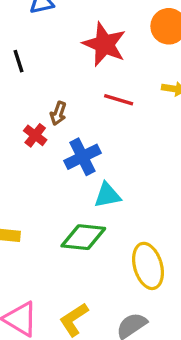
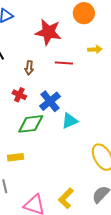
brown arrow: (58, 113) -> (29, 68), moved
green diamond: (83, 237) -> (31, 124), moved

